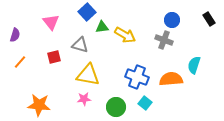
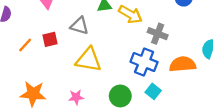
gray cross: (164, 40) -> (158, 34), moved
orange line: (20, 62) -> (25, 45), moved
pink star: (84, 99) -> (76, 97), moved

